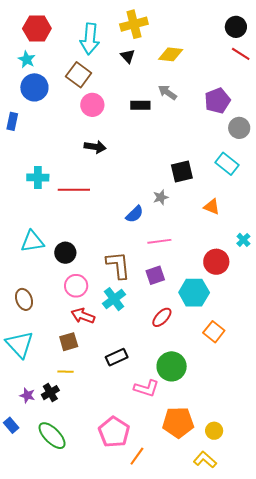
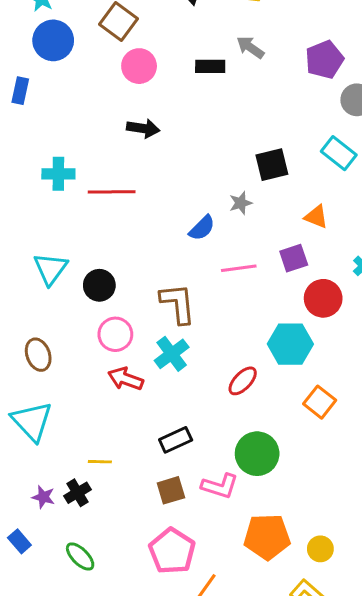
cyan triangle: (32, 241) -> (50, 269), turned -45
purple square: (155, 275) -> (294, 258), moved
brown square: (69, 342) -> (171, 490), moved
green ellipse: (52, 436) -> (80, 557), size x0.7

